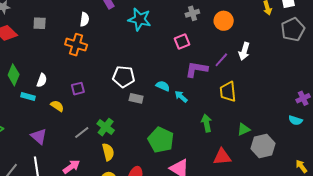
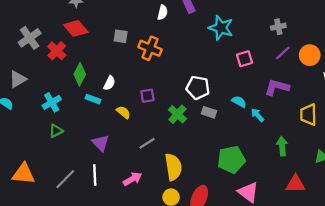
white semicircle: (85, 19) -> (163, 12), moved
orange circle: (224, 21) -> (310, 55), moved
gray square: (40, 23) -> (121, 36), moved
pink square: (182, 42) -> (244, 59), moved
purple line: (221, 60) -> (283, 53), moved
green cross: (106, 127) -> (177, 114), moved
green pentagon: (161, 140) -> (231, 160), turned 30
yellow semicircle: (108, 152) -> (173, 167), size x1.4

